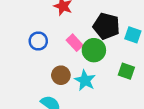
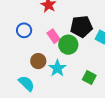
black pentagon: (106, 26) -> (81, 27), turned -30
green square: (126, 71) -> (89, 77), moved

